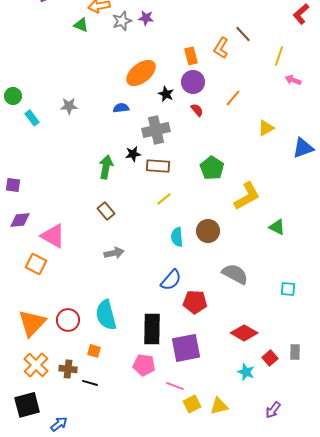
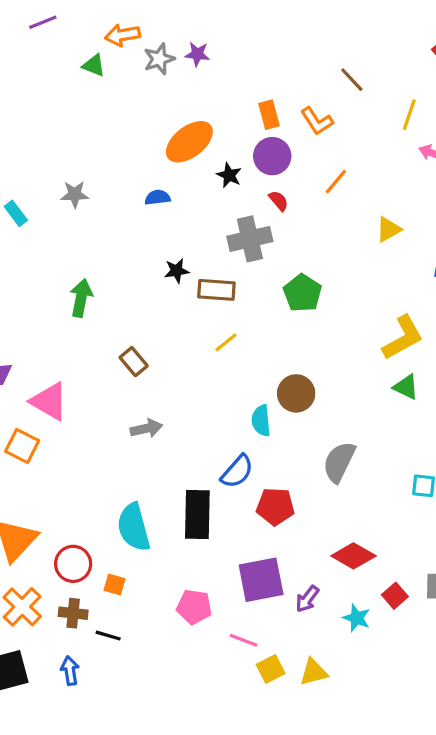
orange L-shape: (221, 48) -> (317, 121), moved, turned -65
gray cross: (156, 130) -> (250, 239), moved
green arrow: (106, 167) -> (81, 298), moved
yellow L-shape: (247, 196) -> (403, 338), moved
cyan semicircle: (177, 237) -> (261, 420), moved
gray semicircle: (235, 274) -> (339, 462), turned -92
red circle: (68, 320) -> (73, 564), moved
black rectangle: (152, 329) -> (197, 514), moved
purple arrow: (273, 410) -> (307, 599), moved
blue arrow: (59, 424) -> (70, 671), moved, turned -60

